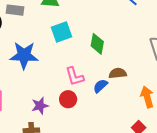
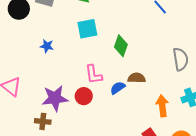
blue star: (24, 55) -> (47, 46), size x0.5
purple star: (40, 106) -> (55, 98), size x1.5

